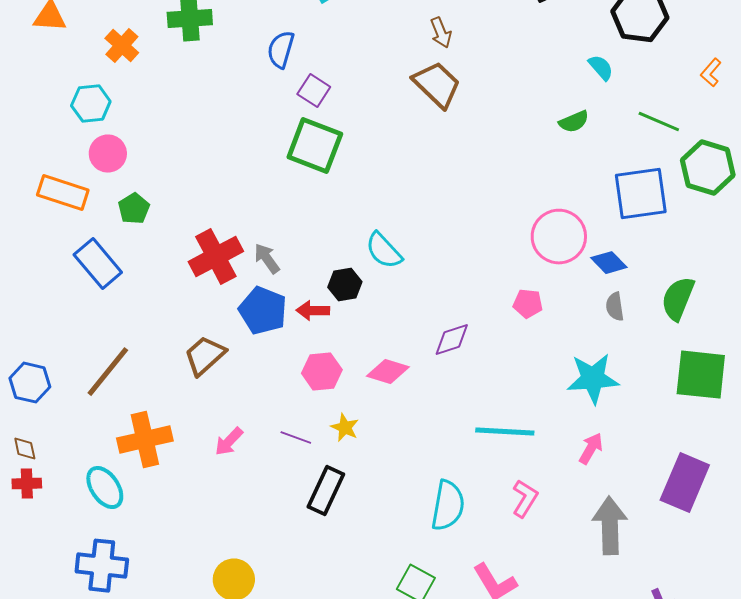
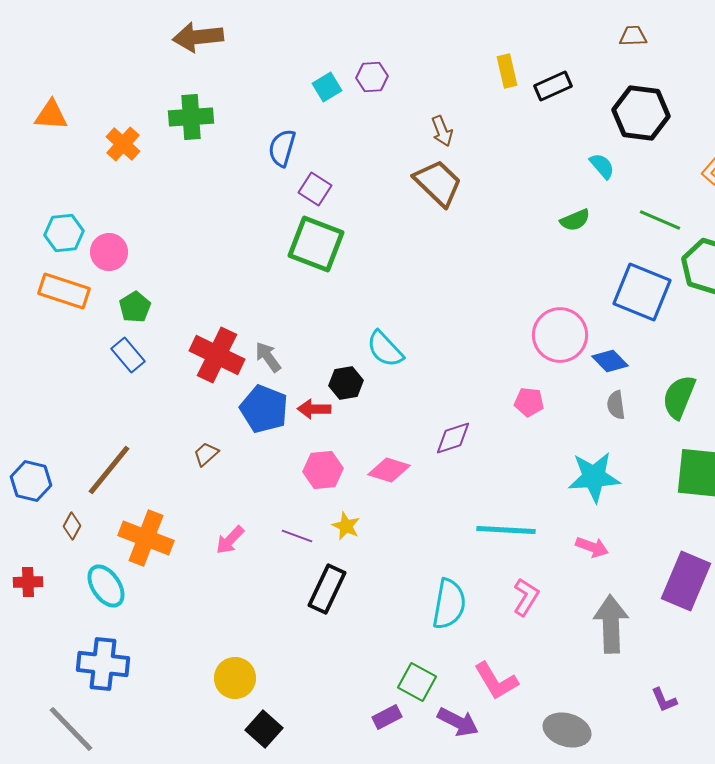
cyan hexagon: (91, 104) -> (64, 233), moved
blue square: (641, 194) -> (642, 292), turned 30
red cross: (216, 257) -> (217, 355), turned -36
blue rectangle: (98, 264) -> (128, 355), moved, size x0.7
brown trapezoid: (205, 356) -> (206, 454), size x0.6
orange cross: (145, 440) -> (146, 538), turned 34
brown diamond: (25, 449) -> (72, 526), moved, turned 40
pink arrow: (591, 449) -> (592, 547), turned 80

